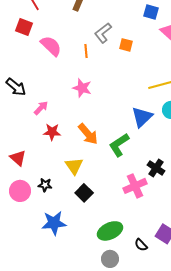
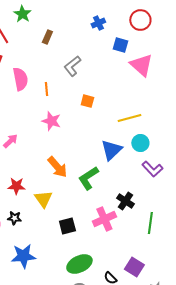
orange square: (126, 45) -> (87, 101), moved
pink semicircle: (51, 46) -> (20, 79), turned 35
orange line: (86, 51) -> (46, 89), moved
red star: (52, 132) -> (16, 186), moved
black square: (84, 193) -> (67, 226), moved, turned 30

